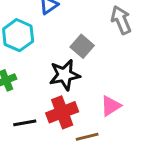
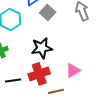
gray square: (82, 46) -> (48, 13), moved

